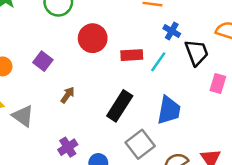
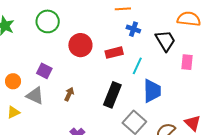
blue cross: (172, 31) -> (133, 29), moved
cyan line: (158, 62) -> (137, 66), moved
gray triangle: (23, 116) -> (35, 96), moved

